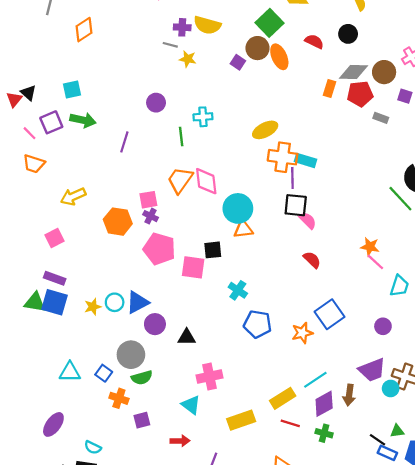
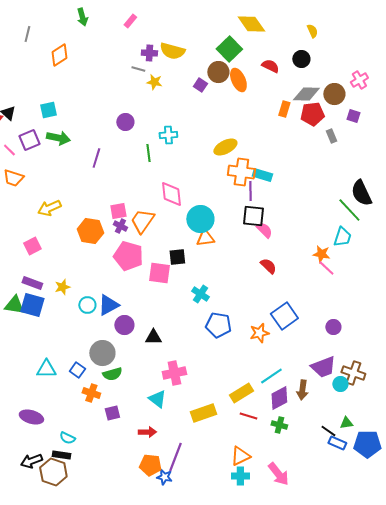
gray rectangle: (381, 118) -> (331, 136), turned 48
orange trapezoid: (180, 180) -> (142, 221), moved
cyan trapezoid: (399, 286) -> (342, 237), moved
yellow star: (93, 307) -> (62, 287), moved
purple ellipse: (53, 424) -> (31, 417), turned 70

